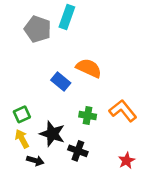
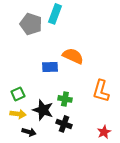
blue rectangle: (61, 82) -> (50, 67), turned -42
orange L-shape: (123, 111) -> (101, 91), turned -125
green cross: (88, 116) -> (65, 99), moved
yellow arrow: (22, 139) -> (18, 114), turned 126

